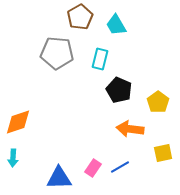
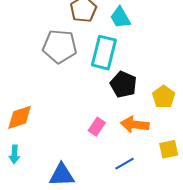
cyan rectangle: (100, 59) -> (104, 53), size x1.5
pink rectangle: (93, 168) -> (97, 127), moved

